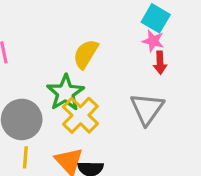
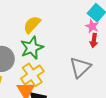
yellow semicircle: (86, 54) -> (32, 25), moved
yellow cross: (80, 115) -> (32, 75), moved

